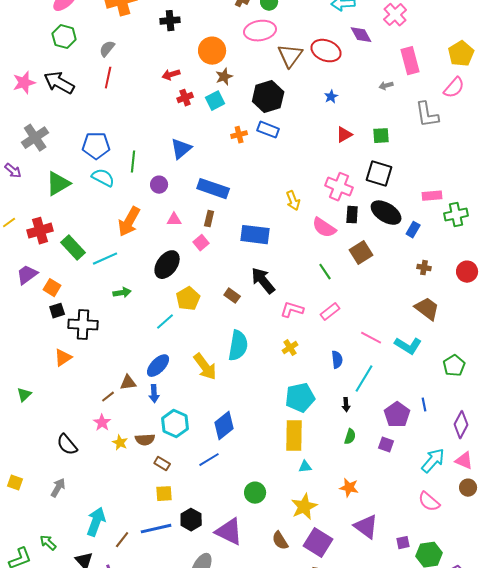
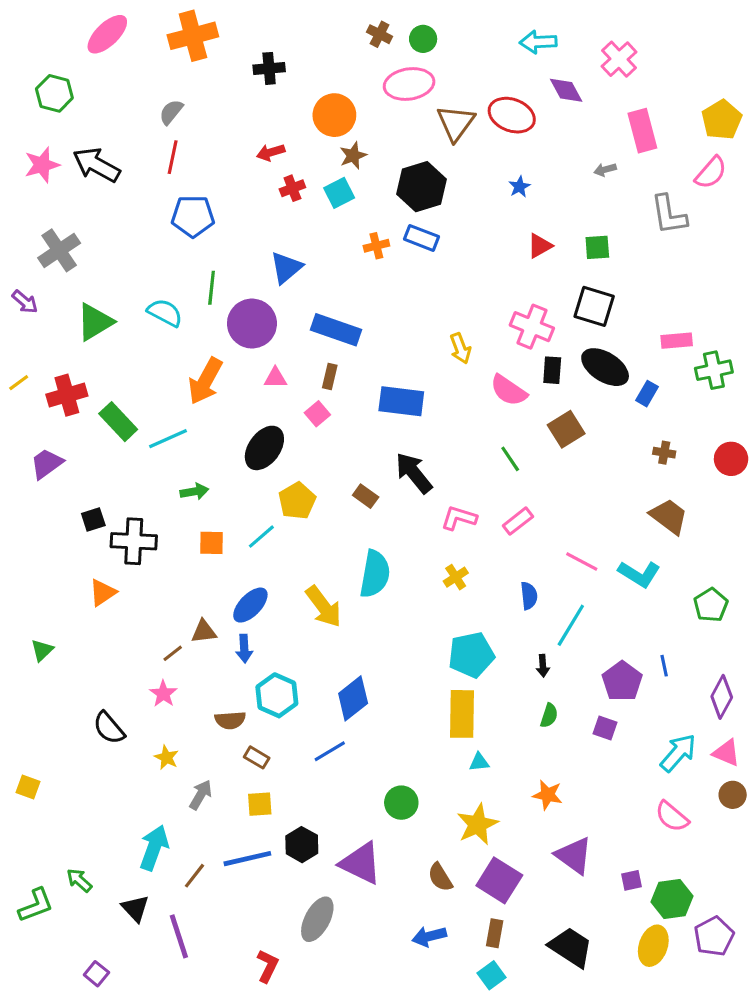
green hexagon: (64, 37) -> (54, 93), moved
blue pentagon: (96, 146) -> (193, 216), moved
purple circle: (159, 185) -> (252, 324), size x1.8
orange square: (52, 288) -> (212, 543), moved, turned -30
yellow star: (120, 443) -> (166, 757), moved
gray arrow: (58, 488) -> (201, 795), moved

